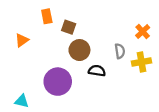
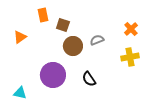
gray semicircle: (120, 51) -> (97, 40), moved, turned -104
black semicircle: (97, 71) -> (89, 79), moved, turned -133

